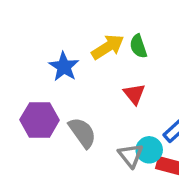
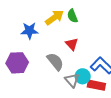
blue star: (64, 67) -> (30, 31), turned -30
gray semicircle: (82, 133) -> (55, 62), moved

